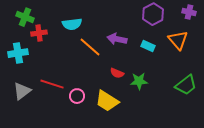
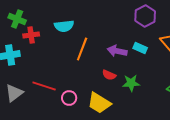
purple arrow: (117, 39) -> (117, 51), moved
orange line: (90, 47) -> (82, 49), turned 70

